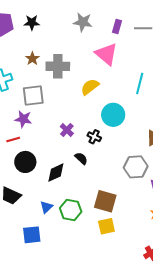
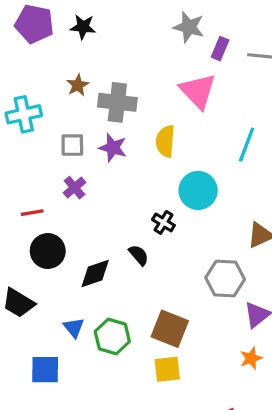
gray star: (83, 22) -> (189, 27), moved
yellow semicircle: (90, 87) -> (165, 141), turned -54
gray square: (33, 96) -> (72, 145), size x0.7
purple star: (23, 119) -> (113, 148), moved
purple cross: (67, 130) -> (75, 188), moved
blue triangle: (46, 207) -> (74, 328), turned -32

